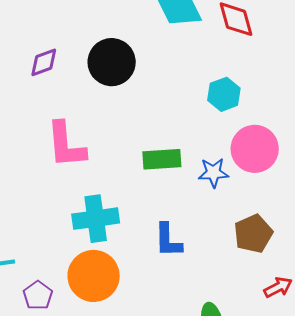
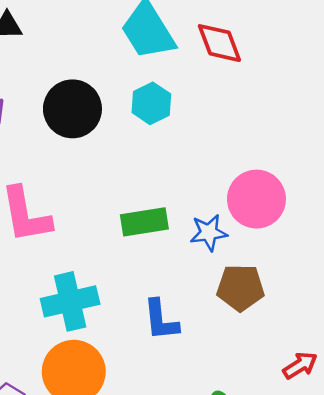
cyan hexagon: (224, 94) -> (151, 103), moved
brown pentagon: (253, 234) -> (240, 288), moved, turned 30

